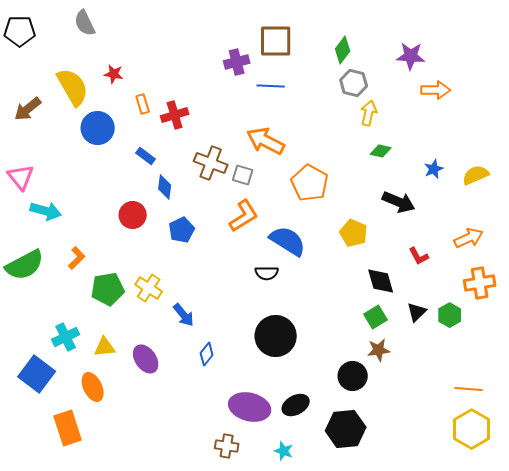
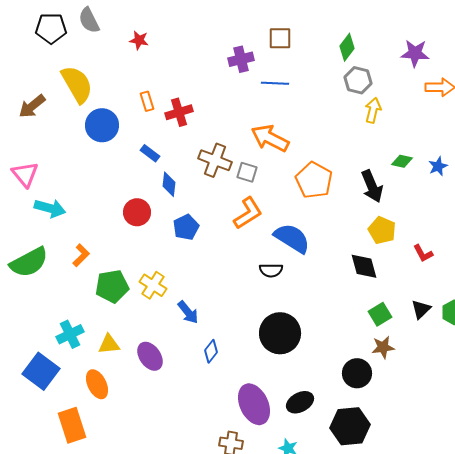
black pentagon: (20, 31) -> (51, 28), moved
brown square: (276, 41) -> (280, 38), size x0.7
red star: (114, 74) -> (139, 40), moved
green diamond: (381, 151) -> (402, 161), moved
black arrow: (399, 202) -> (372, 186), moved, turned 44
yellow pentagon: (354, 233) -> (382, 230), moved
black diamond: (381, 281) -> (364, 266), moved
purple ellipse: (250, 407) -> (254, 404), turned 51

